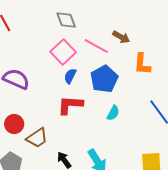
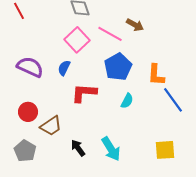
orange L-shape: (142, 64) -> (156, 75), moved
blue semicircle: (70, 76) -> (64, 68), moved

